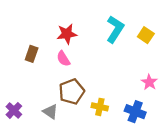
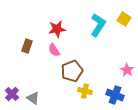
yellow square: (146, 35) -> (124, 19), moved
brown pentagon: (72, 92) -> (72, 71), moved
gray triangle: (50, 112) -> (33, 98), moved

